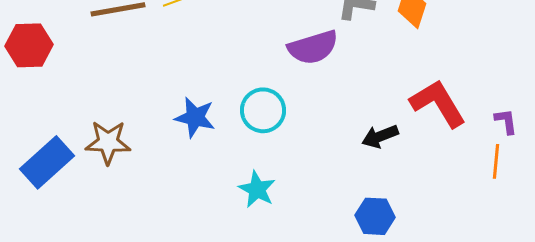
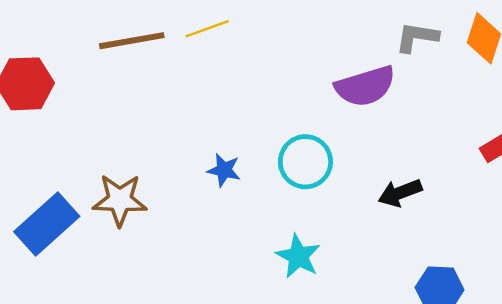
blue star: (195, 117) -> (224, 170), size x0.7
black arrow: (380, 136) -> (400, 193), moved

